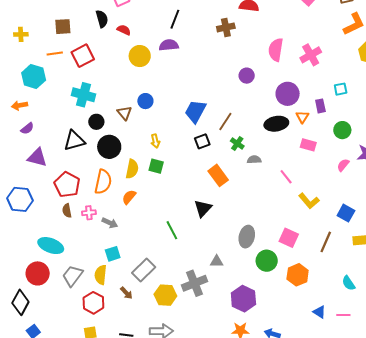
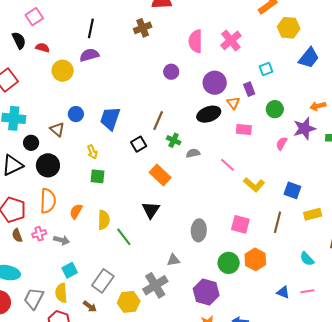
blue trapezoid: (195, 111) -> (110, 118), moved
yellow semicircle: (132, 169) -> (104, 220), moved
green circle: (267, 261) -> (229, 263), moved

